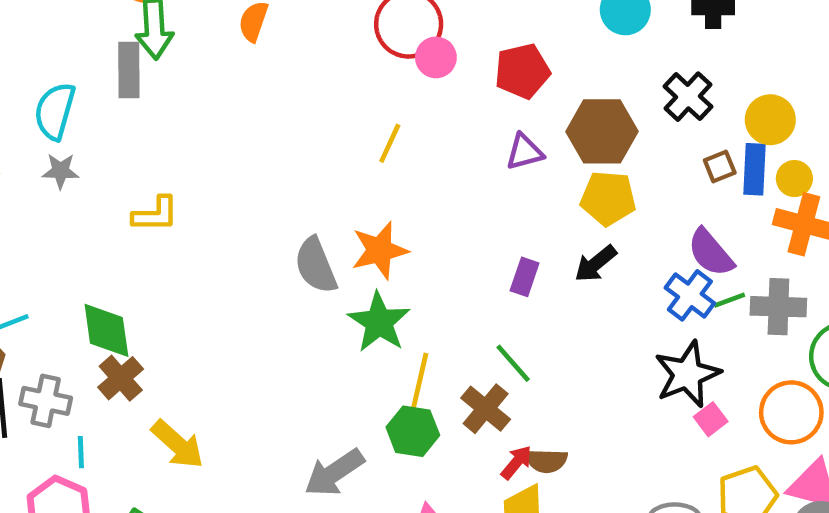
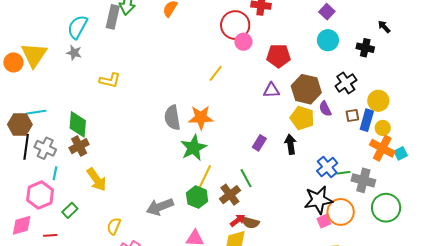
purple semicircle: (711, 253) -> (325, 109), moved, size x0.7
black arrow: (596, 264) -> (291, 144), turned 108
orange circle: (791, 412) -> (341, 212), moved

